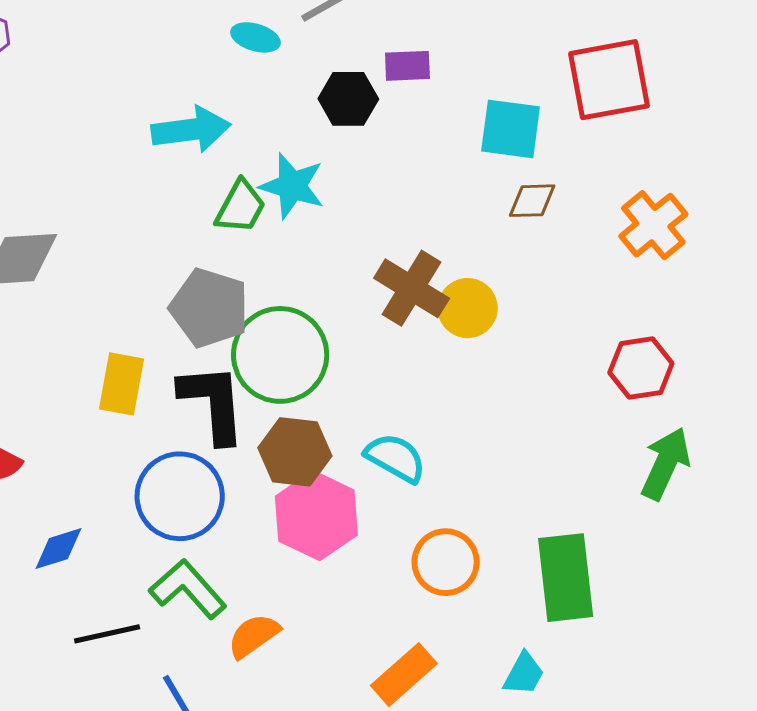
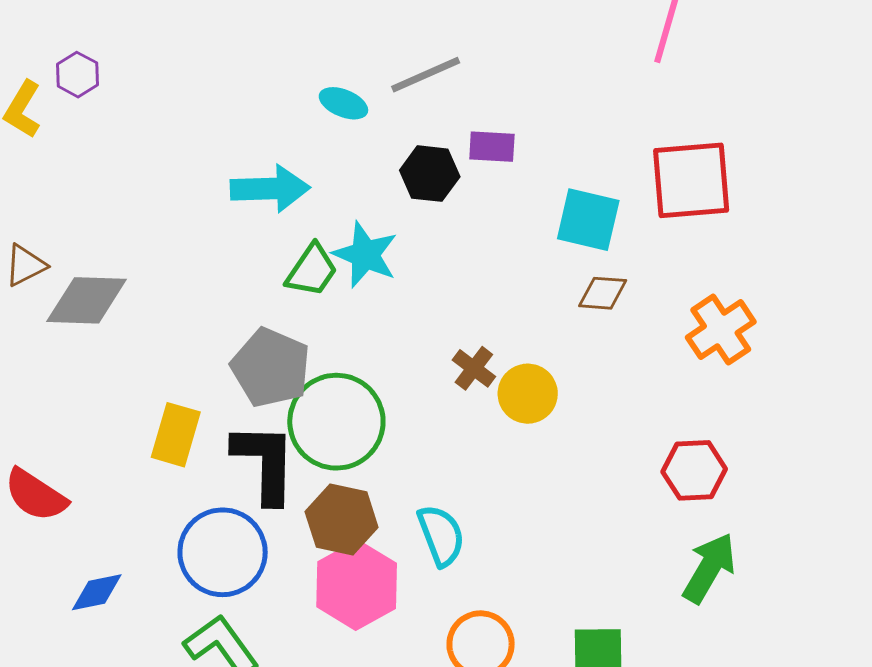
brown cross: (412, 288) -> (474, 368), size x0.6
cyan semicircle: (396, 458) -> (441, 535), turned 34

